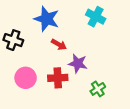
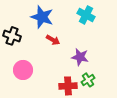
purple star: (78, 63) -> (80, 57), moved
red cross: (58, 78) -> (68, 86), moved

